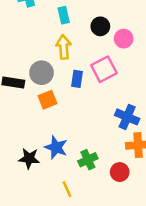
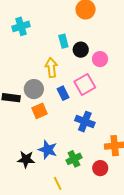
cyan rectangle: (64, 15) -> (63, 41), moved
blue rectangle: (77, 79) -> (63, 93), turned -32
blue cross: (127, 117) -> (85, 122), moved

